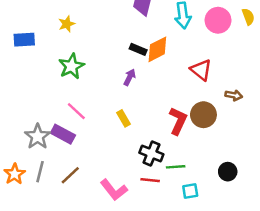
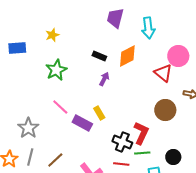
pink circle: (218, 20) -> (178, 56), moved
black rectangle: (138, 49) -> (99, 56), moved
red L-shape: (178, 121) -> (141, 133), moved
purple rectangle: (63, 134) -> (82, 123), moved
black circle: (228, 172) -> (173, 157), moved

